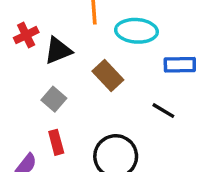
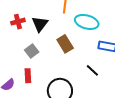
red cross: (26, 35) -> (18, 22), moved
black triangle: (58, 51) -> (40, 24), turned -42

